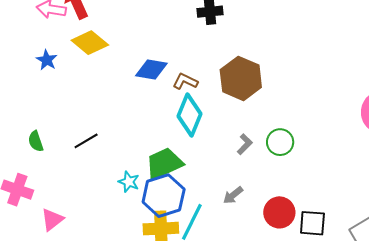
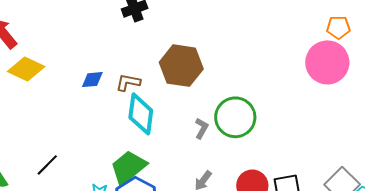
blue diamond: (151, 70) -> (92, 80), size x0.7
green circle: (280, 142) -> (235, 117), size x1.5

